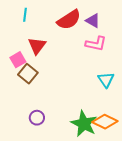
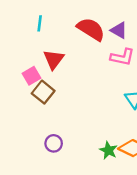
red semicircle: (69, 20) -> (91, 29), turned -115
green star: (84, 124) -> (108, 150), size x0.6

